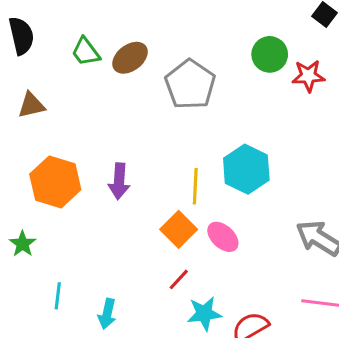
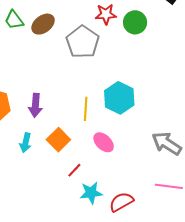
red star: (308, 76) -> (106, 14), moved
orange square: (179, 229) -> (58, 140), moved
cyan arrow: (107, 314) -> (26, 143), moved

